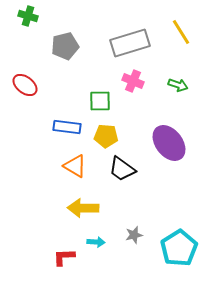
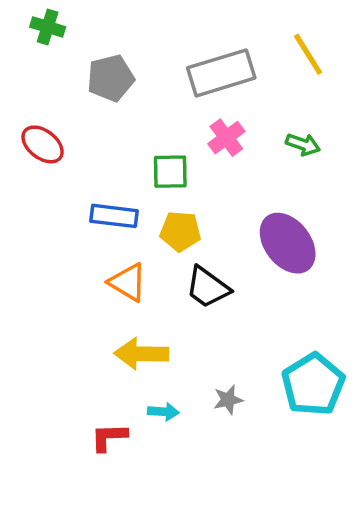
pink cross: (133, 81) -> (226, 138), turned 30
cyan pentagon: (179, 248) -> (313, 384), moved

